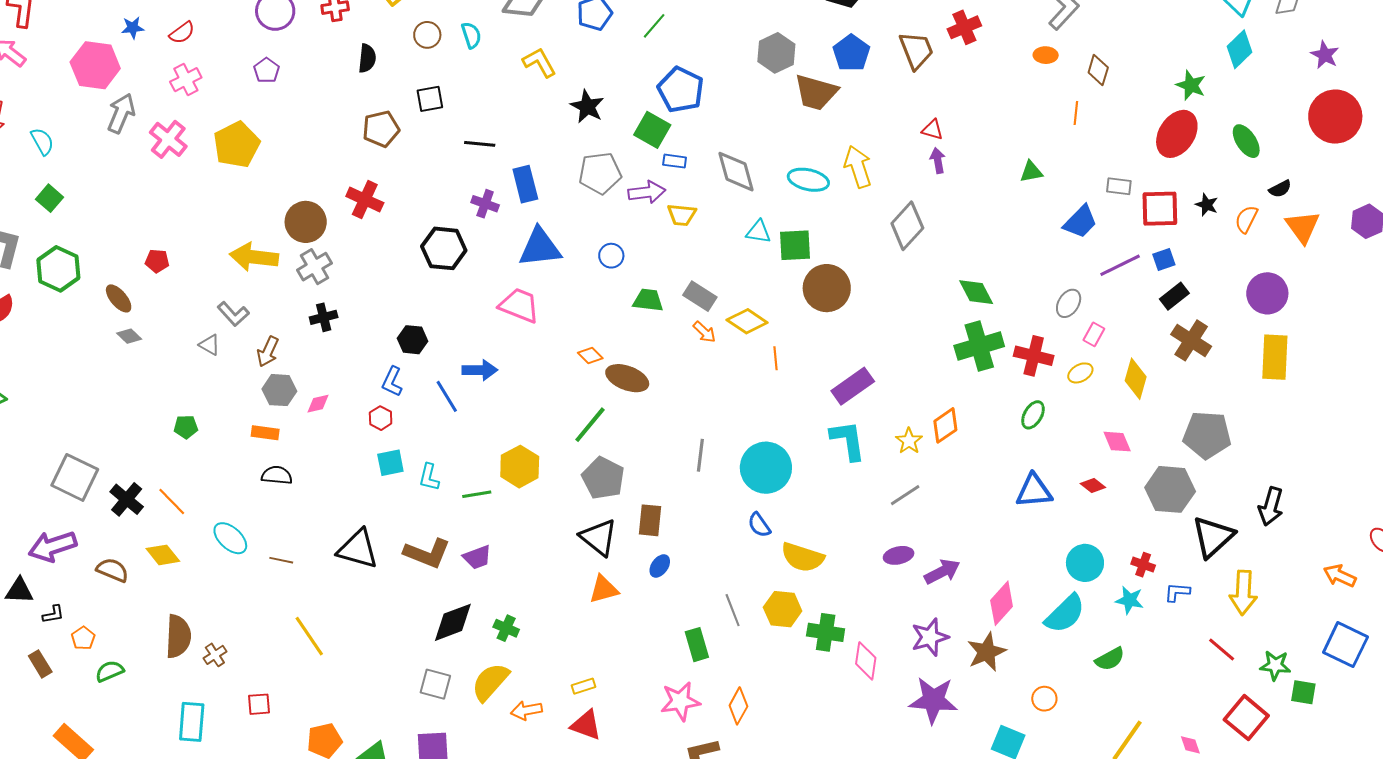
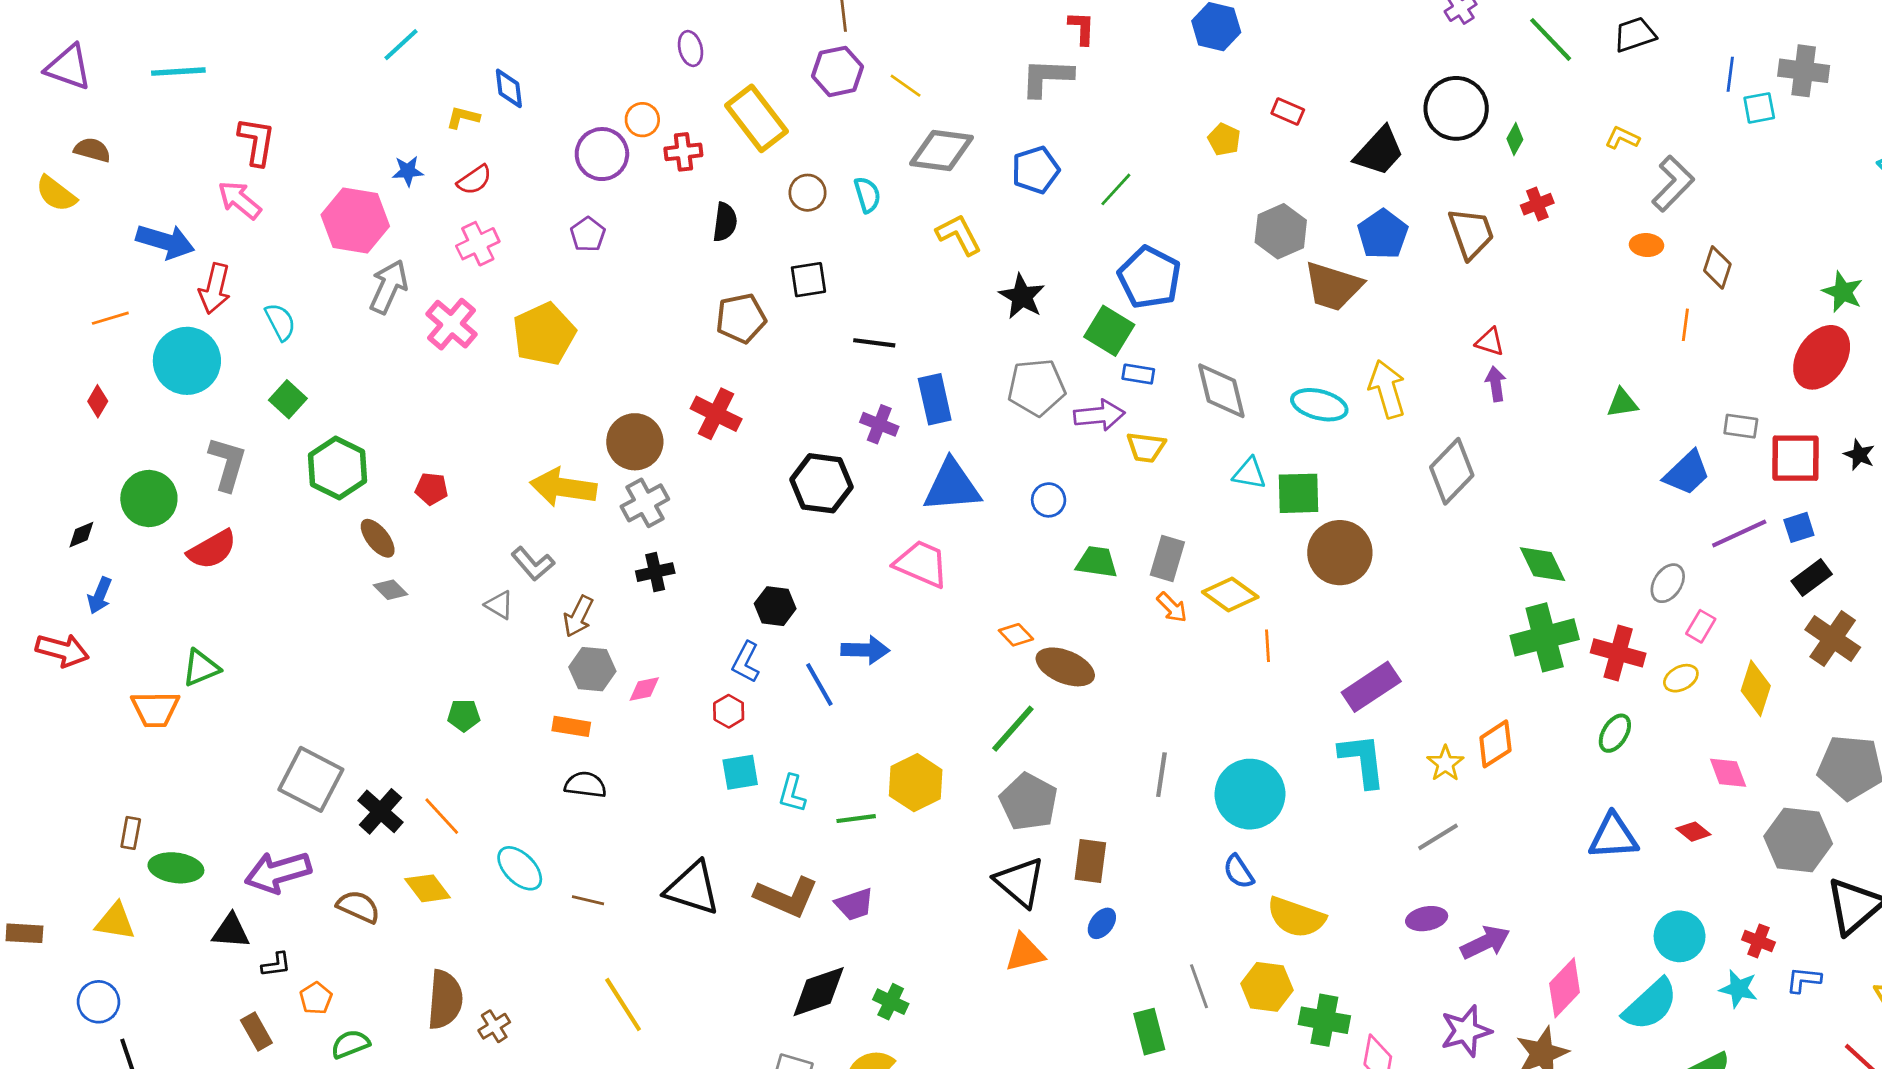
red cross: (964, 27) -> (1537, 204), size x0.7
green hexagon: (58, 269) -> (338, 468), moved
gray rectangle: (700, 296) -> (1167, 559), turned 72

